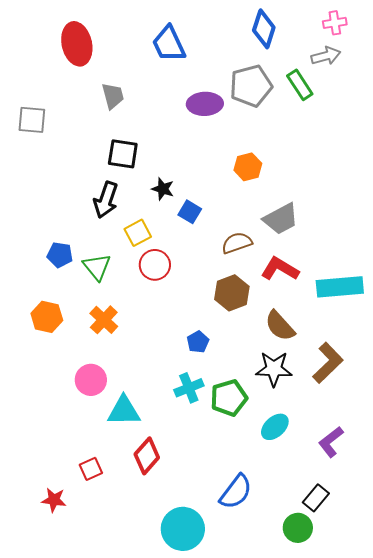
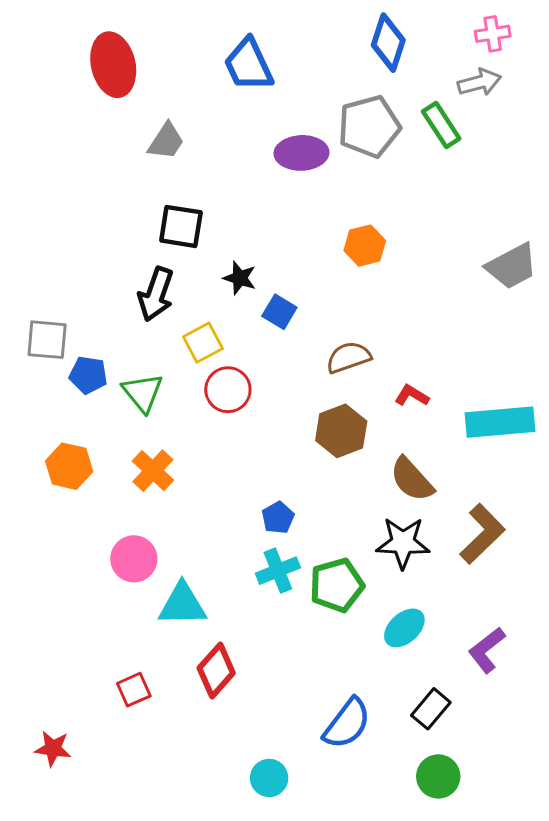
gray trapezoid: (113, 96) -> (166, 141), turned 48
gray square: (32, 120) -> (47, 340), moved
gray trapezoid: (281, 219) -> (512, 266), moved
red L-shape: (280, 269) -> (412, 396), size x0.6
blue pentagon: (198, 342) -> (278, 518), moved
black rectangle: (316, 498) -> (431, 709), moved
red star: (54, 500) -> (53, 749), moved
cyan circle: (183, 529) -> (269, 778), size x0.6

